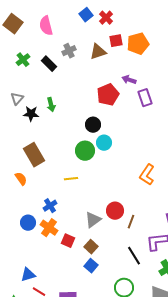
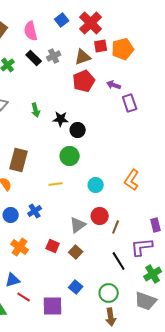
blue square: (86, 15) -> (62, 20), moved
red cross: (106, 18) -> (91, 23), size x1.6
black rectangle: (49, 64) -> (34, 58), moved
red pentagon: (108, 95) -> (84, 81), moved
black star: (31, 114) -> (61, 119), moved
cyan circle: (104, 143) -> (96, 185), moved
brown rectangle: (34, 155) -> (19, 160), turned 45
blue circle: (28, 223) -> (11, 215), moved
orange cross: (49, 228) -> (20, 247), moved
blue square: (91, 266) -> (76, 287), moved

